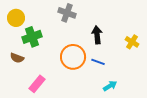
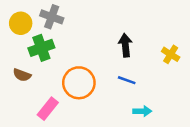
gray cross: (67, 13) -> (52, 17), moved
orange circle: (73, 57) -> (79, 83), moved
cyan arrow: (110, 86) -> (142, 111), turned 32

